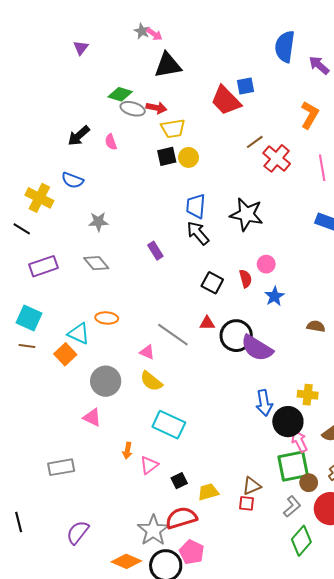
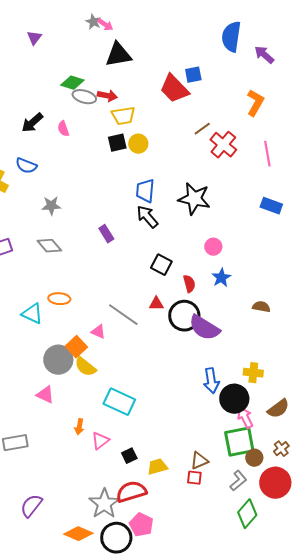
red semicircle: (245, 279) -> (189, 284), moved
orange square: (65, 354) -> (76, 347), moved
yellow semicircle: (151, 381) -> (85, 367), moved

